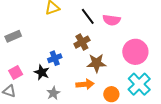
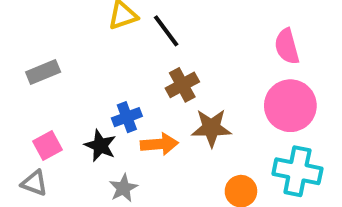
black line: (88, 16) -> (166, 31), moved
pink semicircle: (112, 20) -> (287, 46), moved, turned 66
orange arrow: (85, 84) -> (159, 144), moved
cyan cross: (139, 84) -> (297, 171), turned -35

